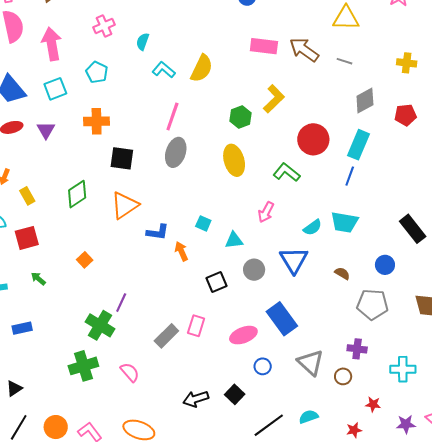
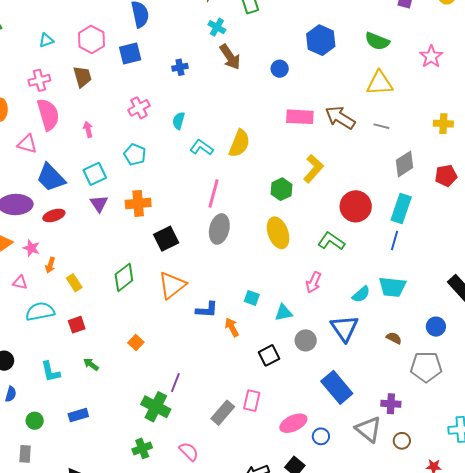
pink arrow: (52, 44) -> (88, 129), size x0.5
purple triangle: (46, 130) -> (99, 204), moved
black square: (122, 158) -> (166, 239), turned -30
red square: (27, 238) -> (77, 325), size x0.7
pink ellipse: (243, 335) -> (293, 423), moved
purple cross: (357, 349) -> (391, 404), moved
green cross: (83, 366) -> (142, 448), size x0.7

